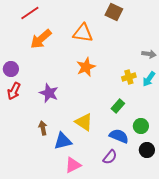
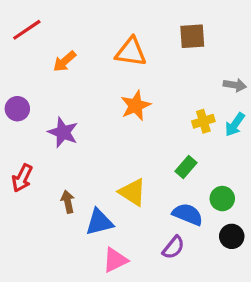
brown square: (114, 12) -> (192, 36), moved, turned -30
red line: (30, 13) -> (27, 30), moved
orange arrow: (41, 39) -> (65, 61), size x0.7
red arrow: (14, 91) -> (22, 178), moved
purple star: (49, 93) -> (63, 132), moved

